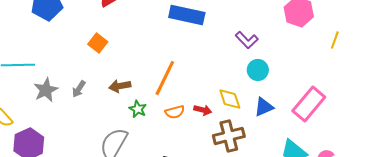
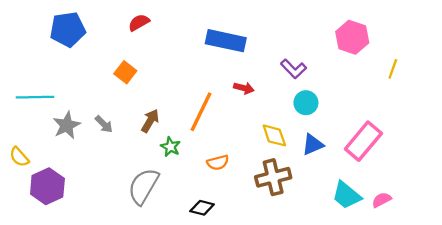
brown arrow: (120, 86) -> (150, 121), turned 130
gray arrow: (79, 89) -> (104, 124), turned -78
red arrow: (203, 110) -> (244, 88), moved
orange semicircle: (175, 112) -> (218, 163), moved

